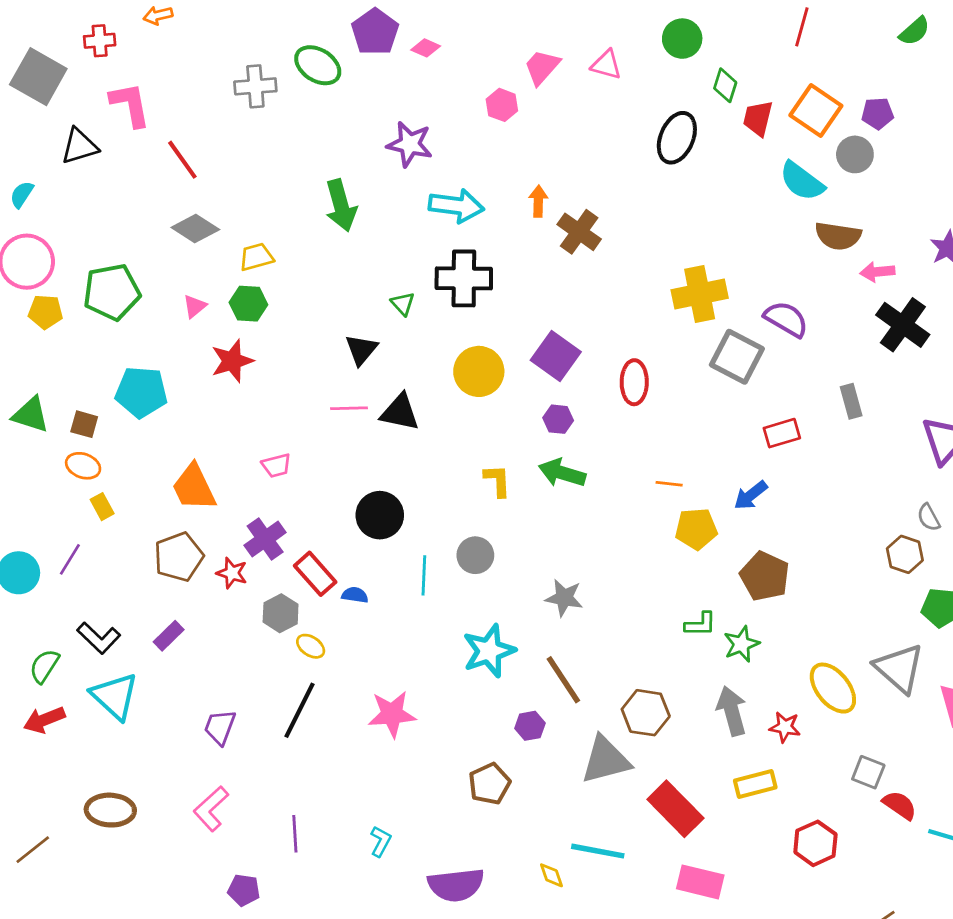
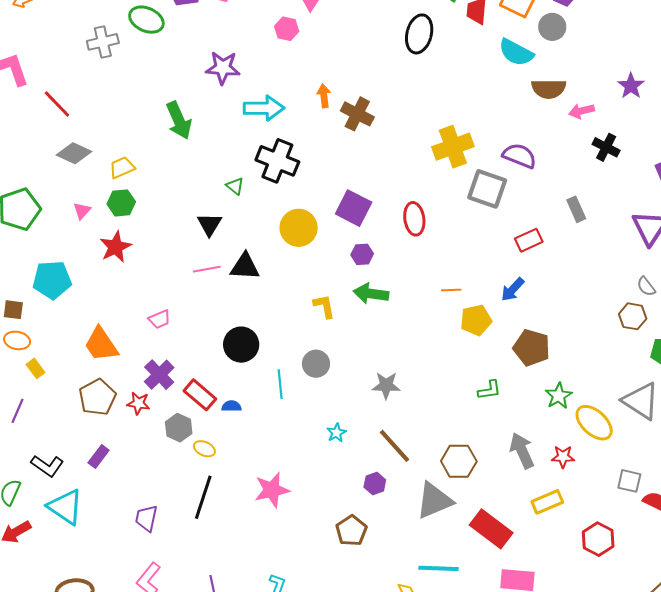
black cross: (464, 278) -> (277, 161), turned 30
black cross: (903, 325) -> (606, 147), size x0.7
green star: (741, 644) -> (559, 396), moved
cyan star: (489, 651) -> (336, 433), size x0.5

